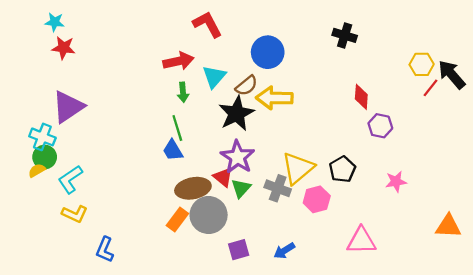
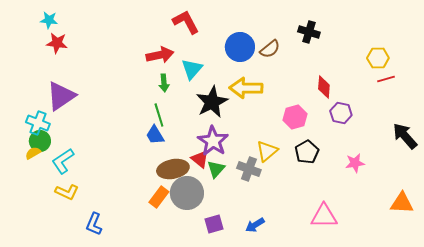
black arrow: (452, 74) -> (405, 136), moved
brown semicircle: (246, 86) -> (270, 49), moved
red line: (431, 88) -> (386, 79), turned 36
yellow triangle: (298, 168) -> (267, 151), size x0.7
pink hexagon: (317, 199) -> (295, 117), moved

